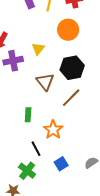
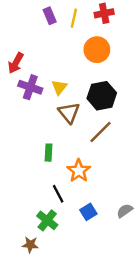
yellow triangle: (38, 49) -> (59, 87), moved
purple cross: (13, 61) -> (30, 87), turned 30

